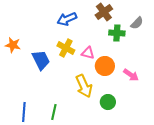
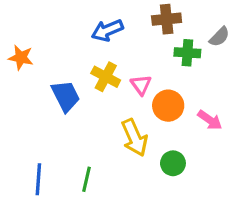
brown cross: (104, 12) -> (167, 19), turned 30
orange star: (13, 45) -> (21, 58), moved
pink triangle: (88, 53) -> (141, 85), turned 40

